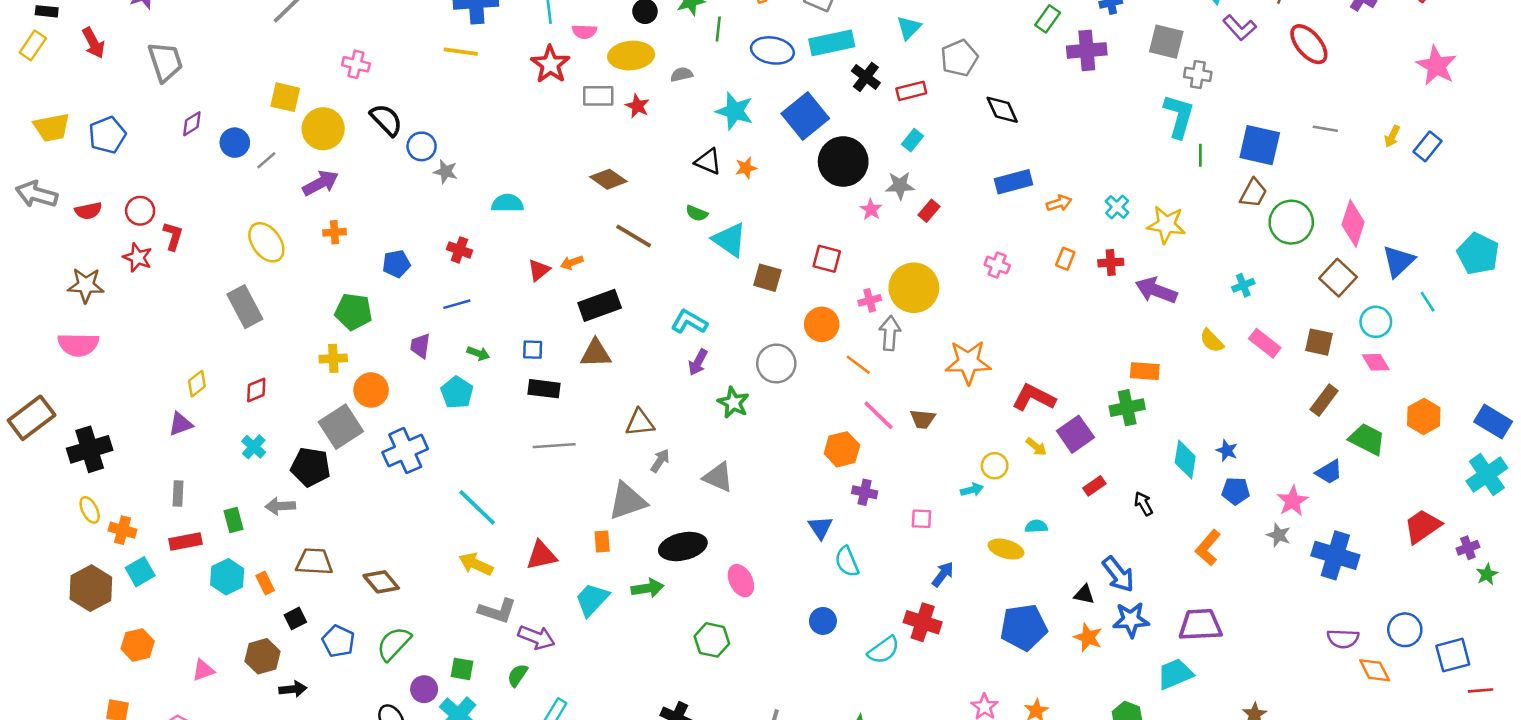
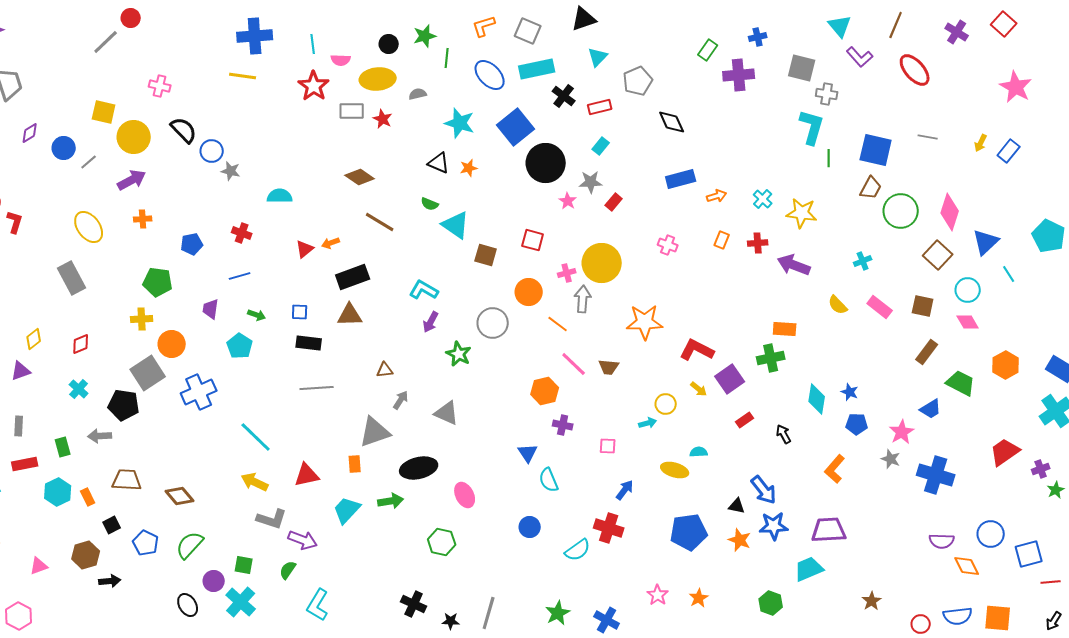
blue ellipse: (772, 50) -> (490, 75), turned 36
brown triangle: (640, 423) -> (385, 370), size x0.7

